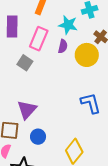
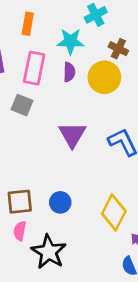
purple triangle: (27, 110) -> (72, 135), moved

